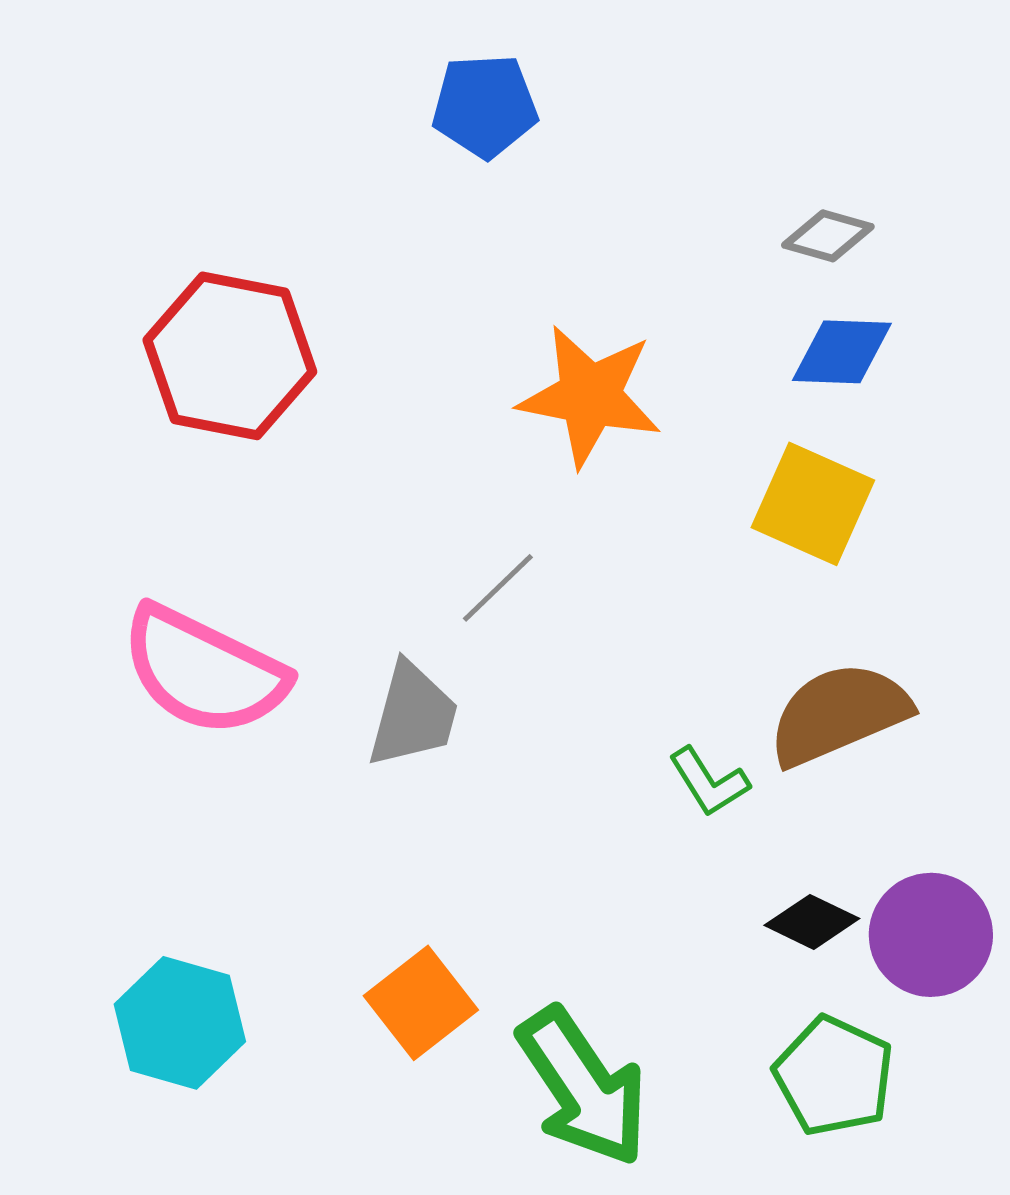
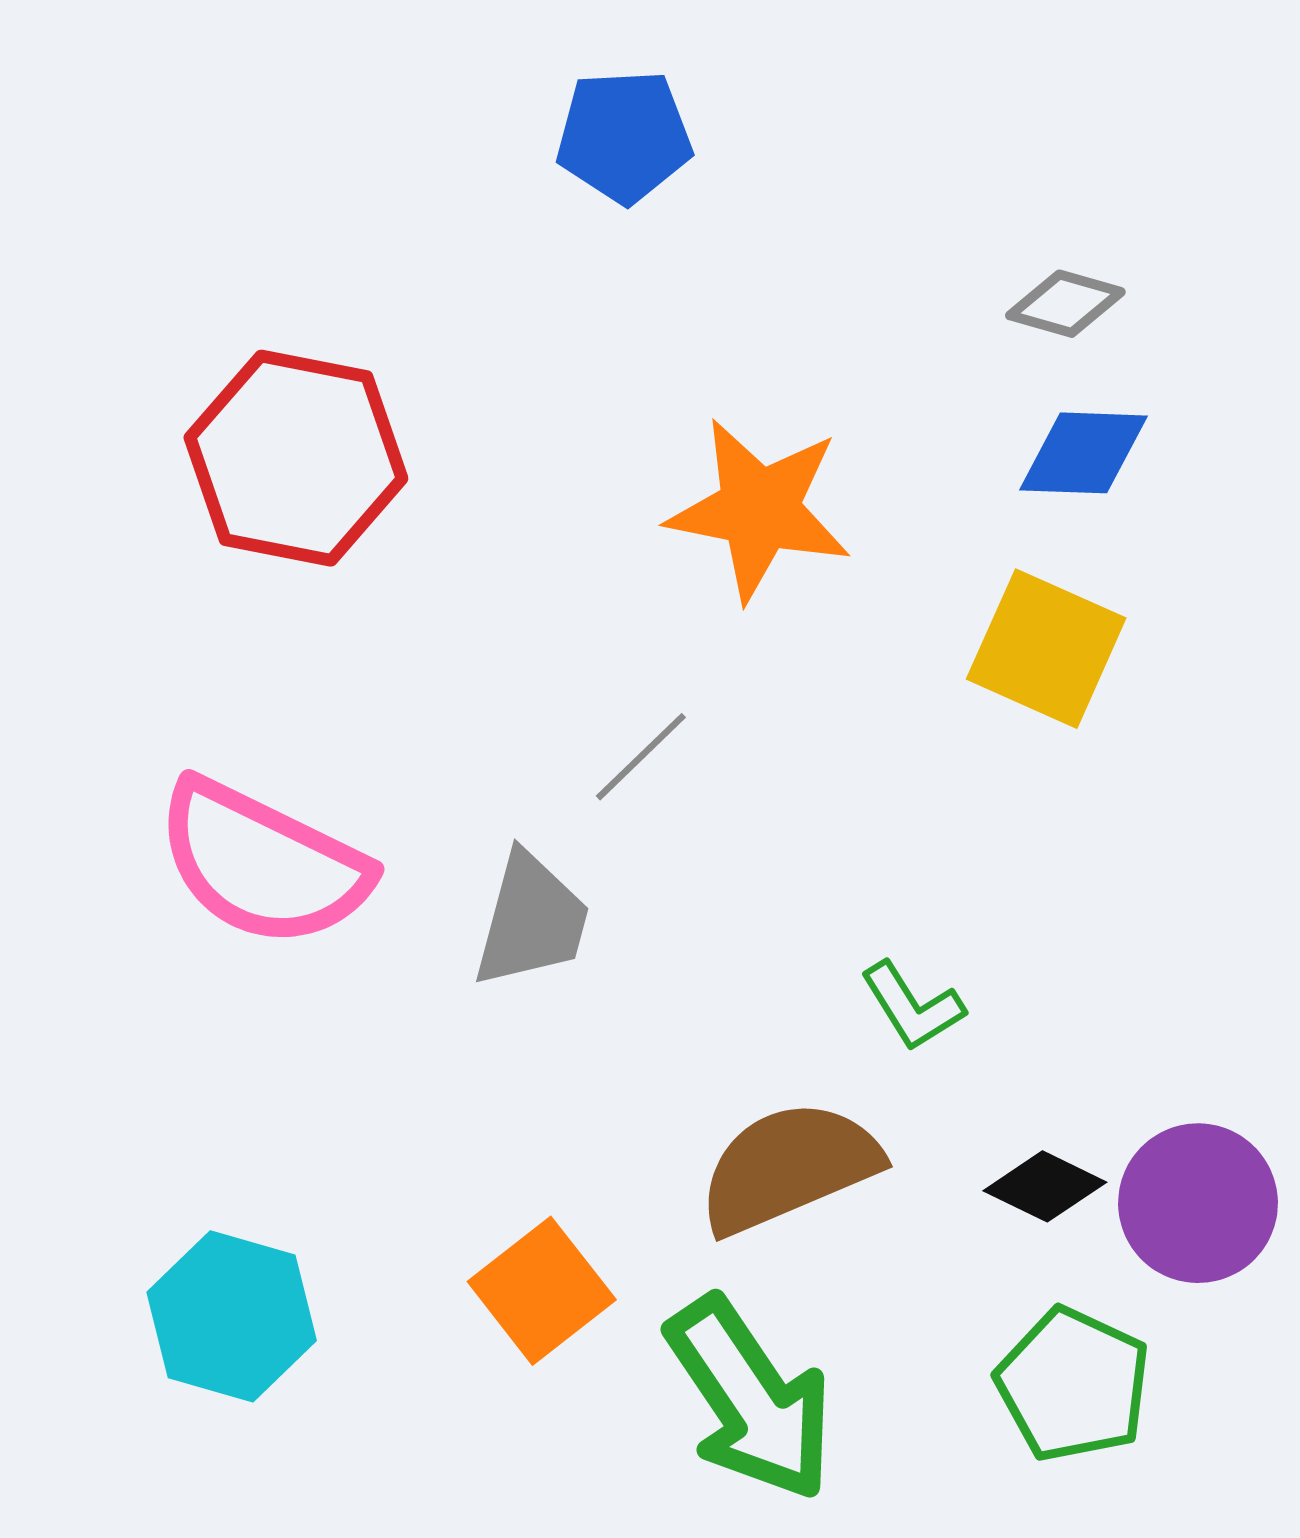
brown semicircle: (839, 714) -> (789, 1167), moved

